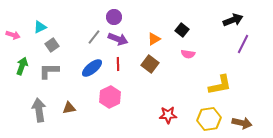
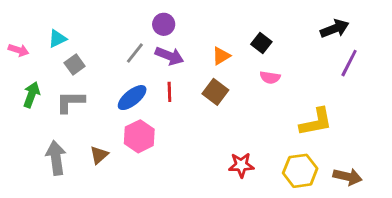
pink hexagon: (110, 97) -> (139, 136), moved
brown triangle: (69, 108) -> (99, 155), turned -32

